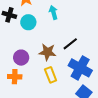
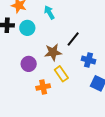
blue cross: (80, 68) -> (89, 60), size x0.6
orange cross: (15, 77) -> (43, 87), moved

